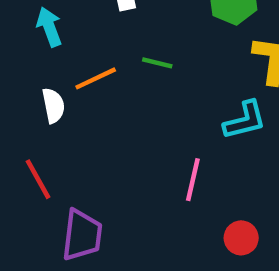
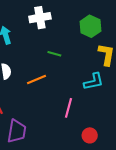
orange line: (96, 78) -> (37, 80), moved

